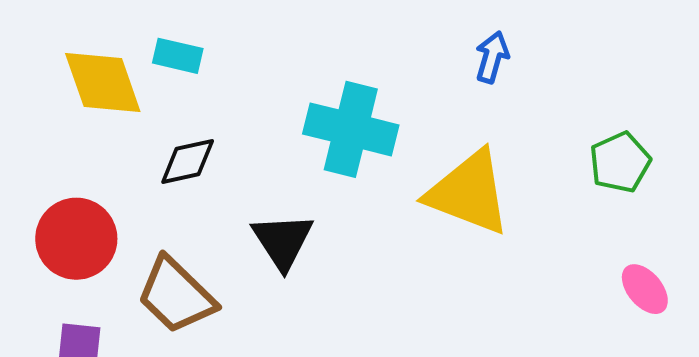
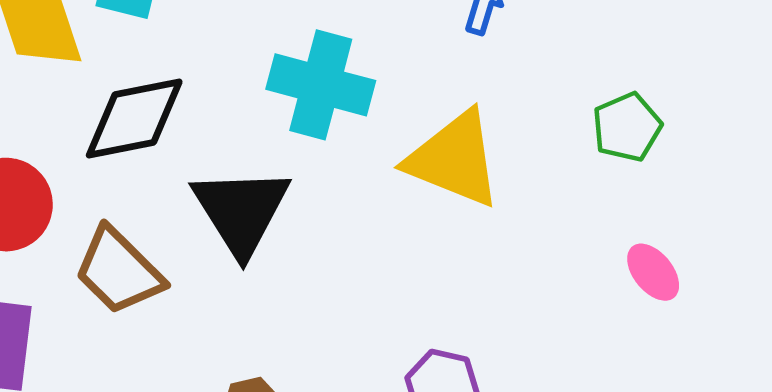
black diamond: (188, 161) -> (134, 118), size x1.6
black triangle: (283, 241) -> (241, 211), size x1.4

